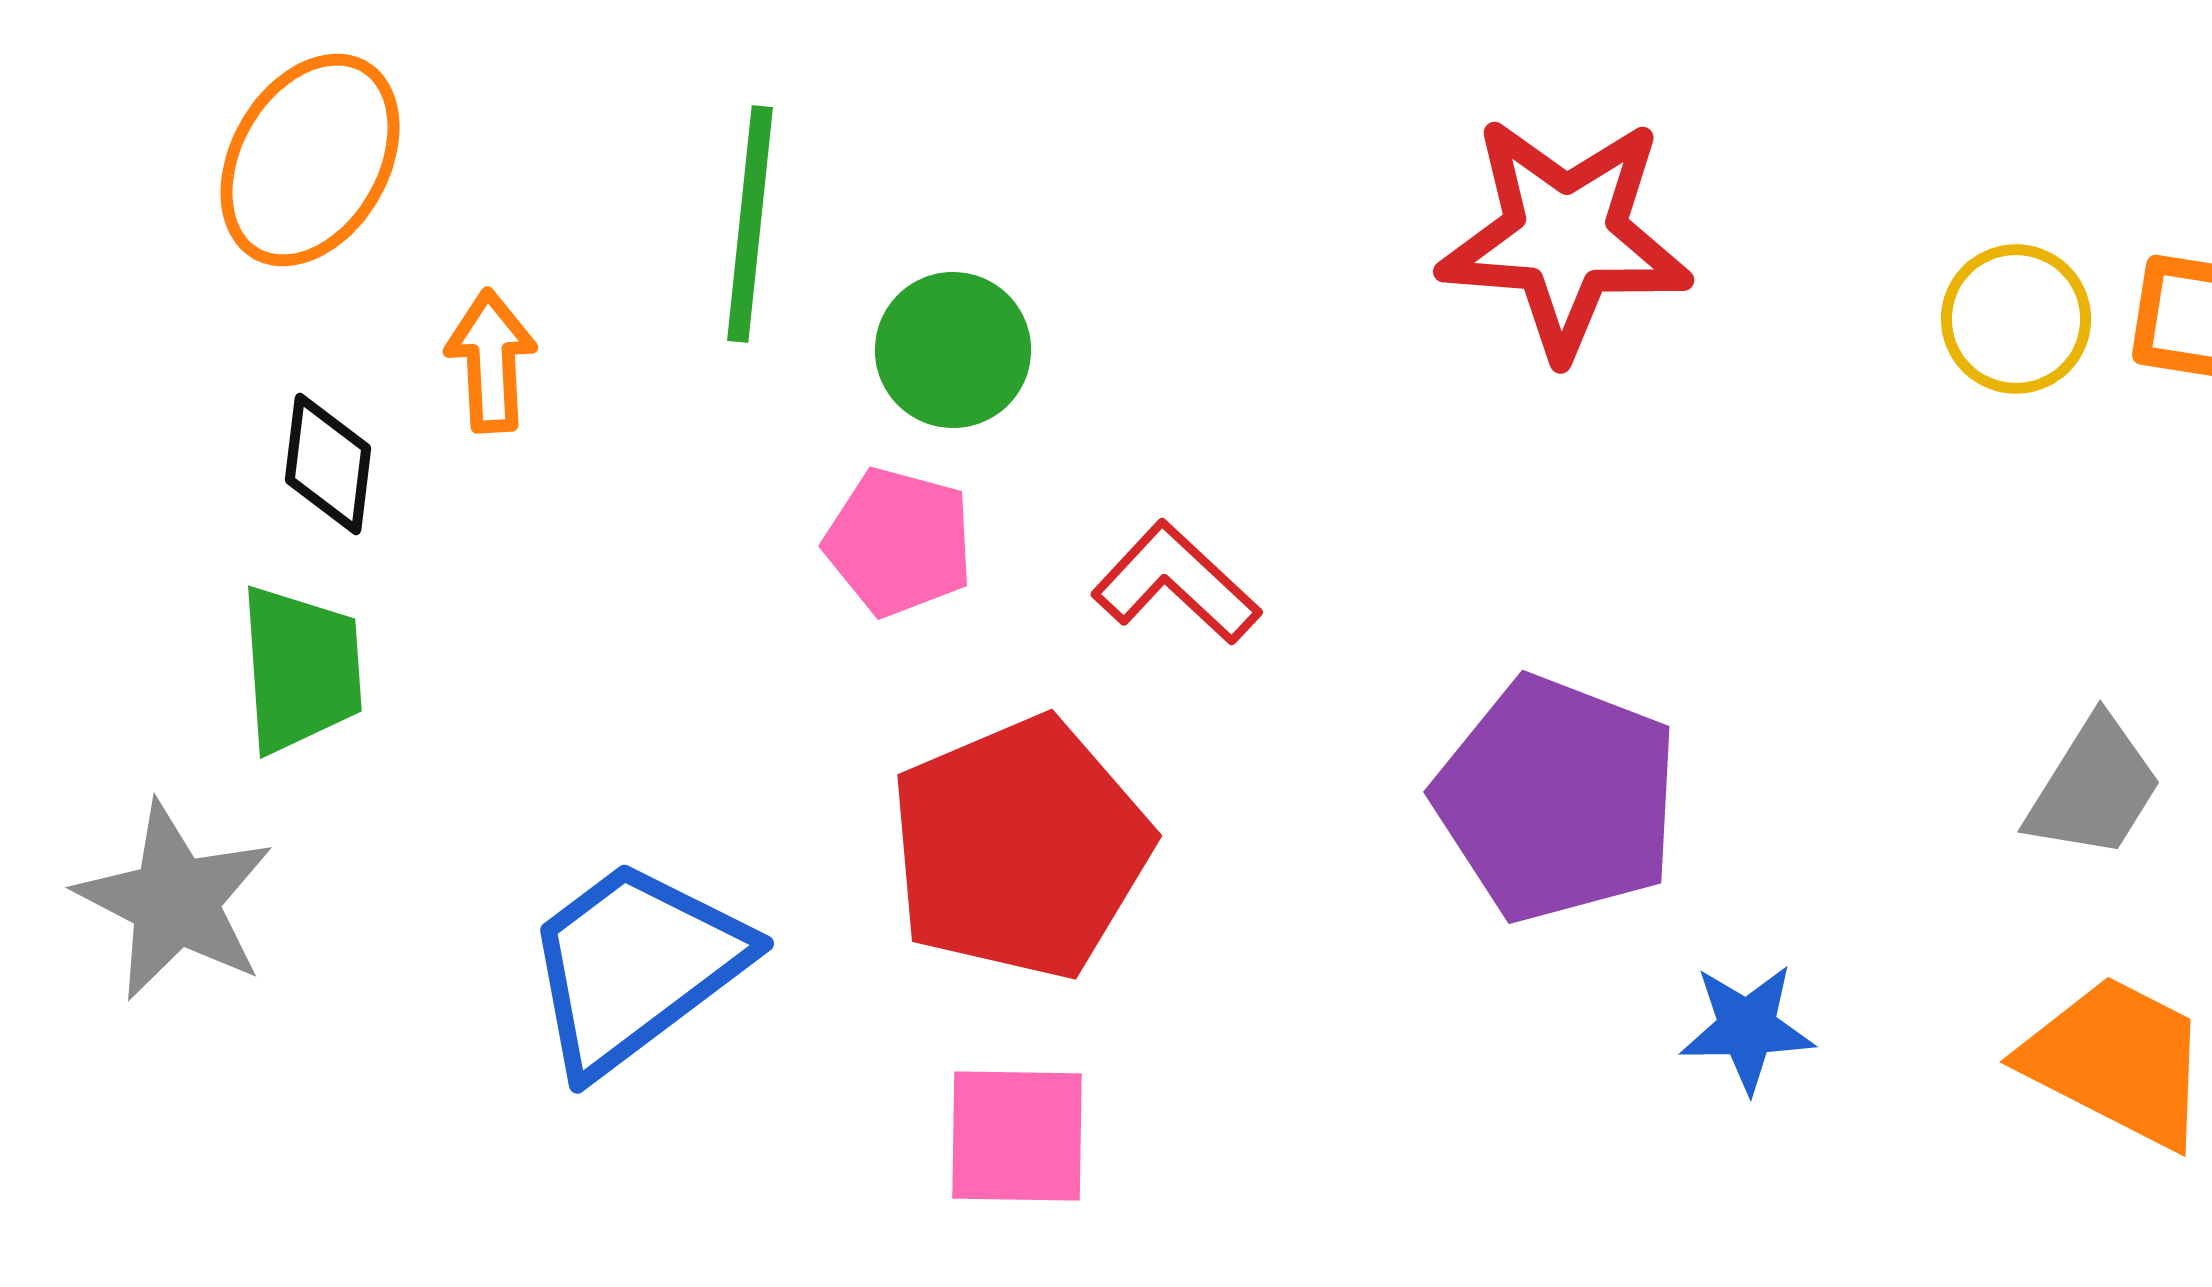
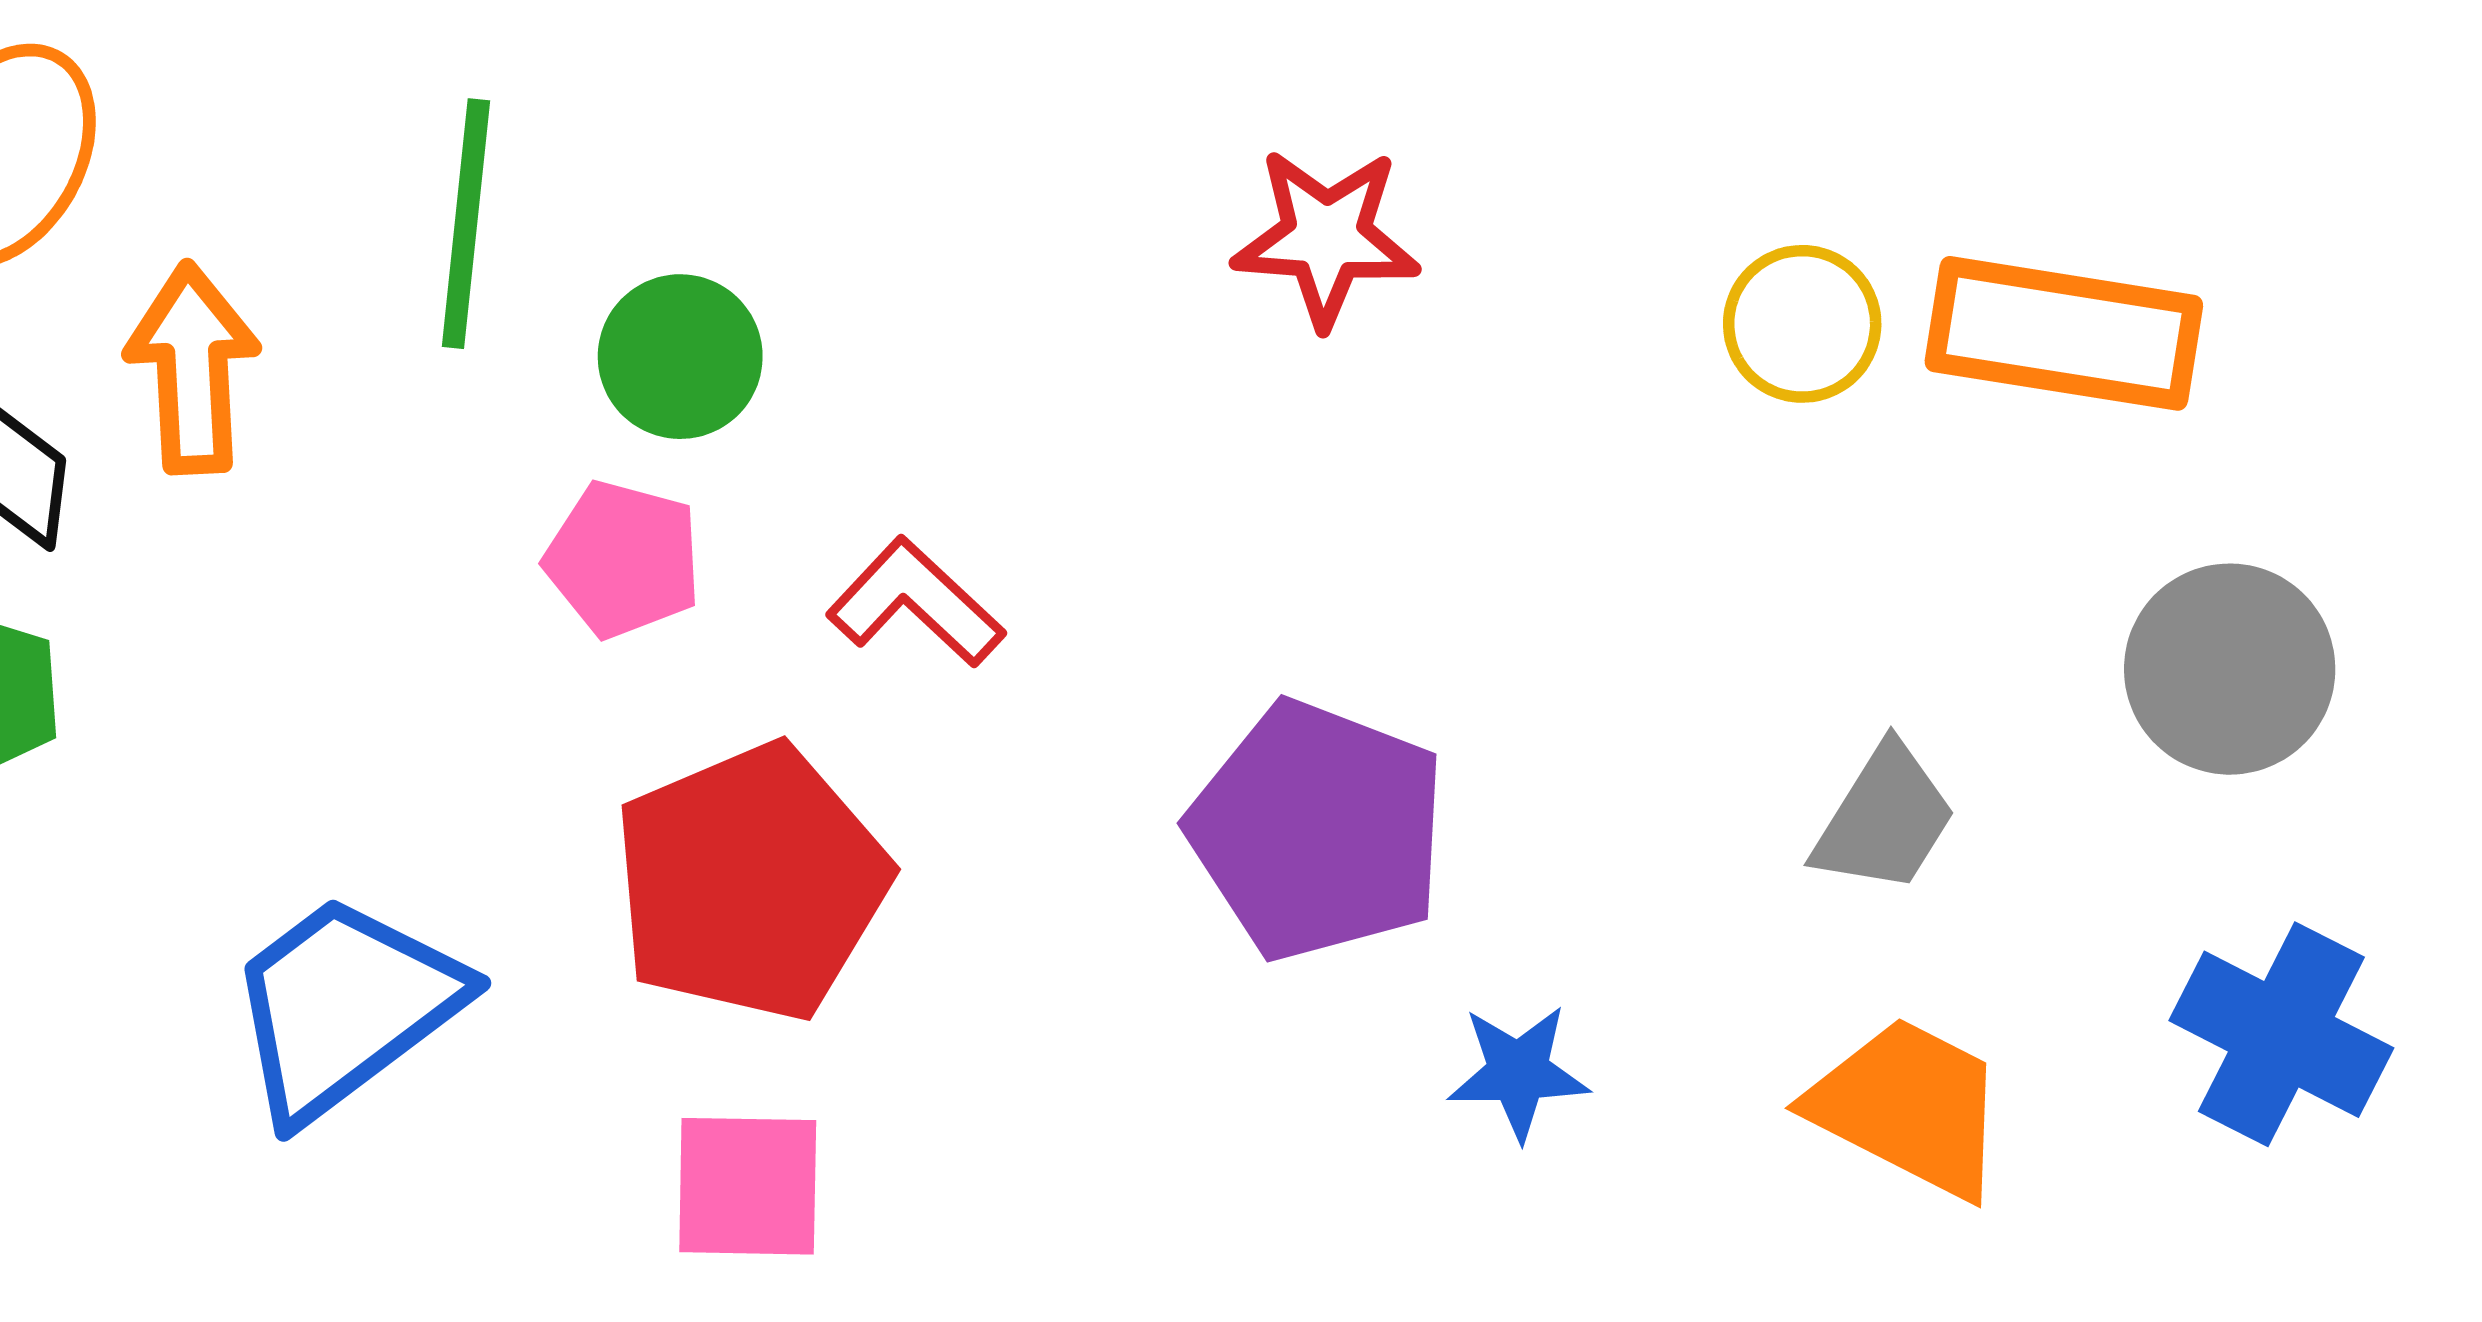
red star: (1565, 237) -> (1326, 237), size x0.7
orange arrow: (491, 361) -> (193, 368), size x1.4

